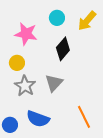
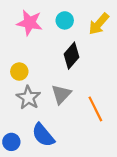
pink star: (26, 34) -> (30, 23), moved
orange line: (84, 117) -> (95, 109), moved
blue semicircle: (38, 119) -> (43, 135), turned 30

